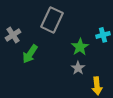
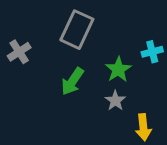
green arrow: (30, 54) -> (72, 81), moved

